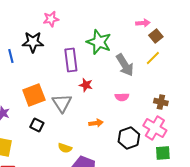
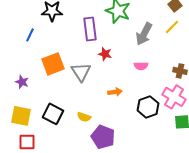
blue line: (11, 56) -> (30, 35), moved, turned 40
gray arrow: (125, 65) -> (144, 34), turned 60
black square: (37, 125) -> (53, 114), moved, size x1.5

